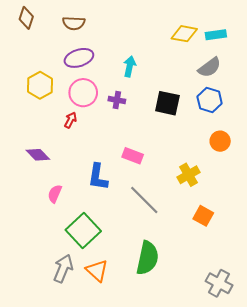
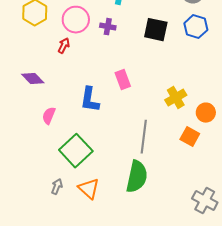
orange circle: (220, 141) -> (206, 113), moved
pink rectangle: (133, 156) -> (123, 80), turned 48
gray line: (144, 200) -> (144, 137), moved, turned 52
gray arrow: (63, 268) -> (57, 187), size x0.6

